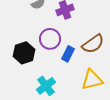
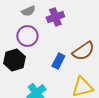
purple circle: (50, 39) -> (27, 36), moved

